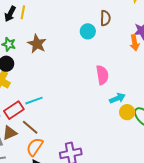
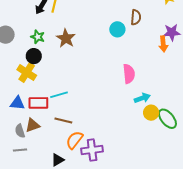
red rectangle: (14, 110) -> (38, 103), turned 30
brown line: (30, 127) -> (63, 121), moved, turned -30
orange semicircle: (35, 147) -> (74, 140), moved

